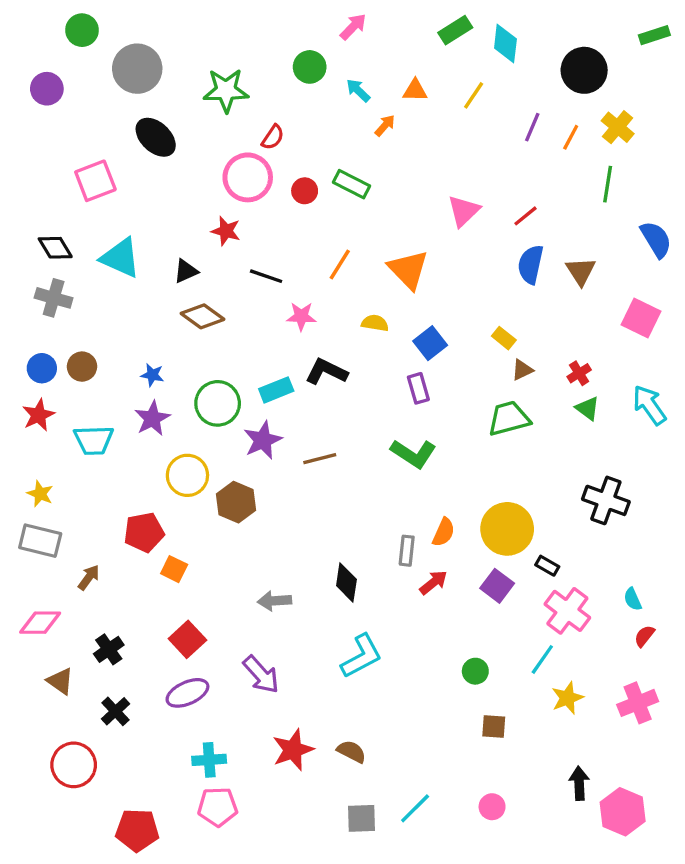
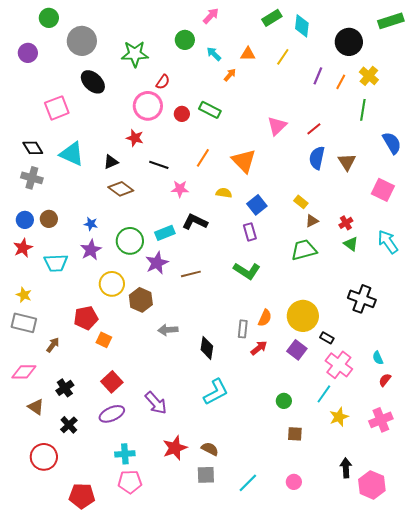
green rectangle: (654, 35) -> (391, 21), size x1.4
gray arrow: (274, 601) -> (168, 330), moved
gray square: (362, 818) -> (206, 475), moved

